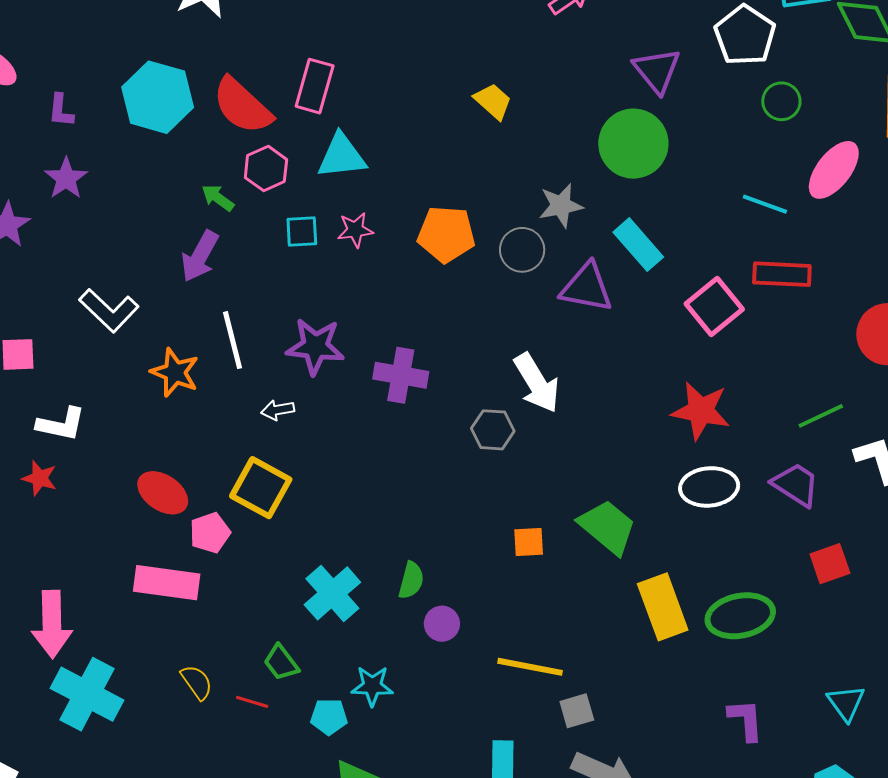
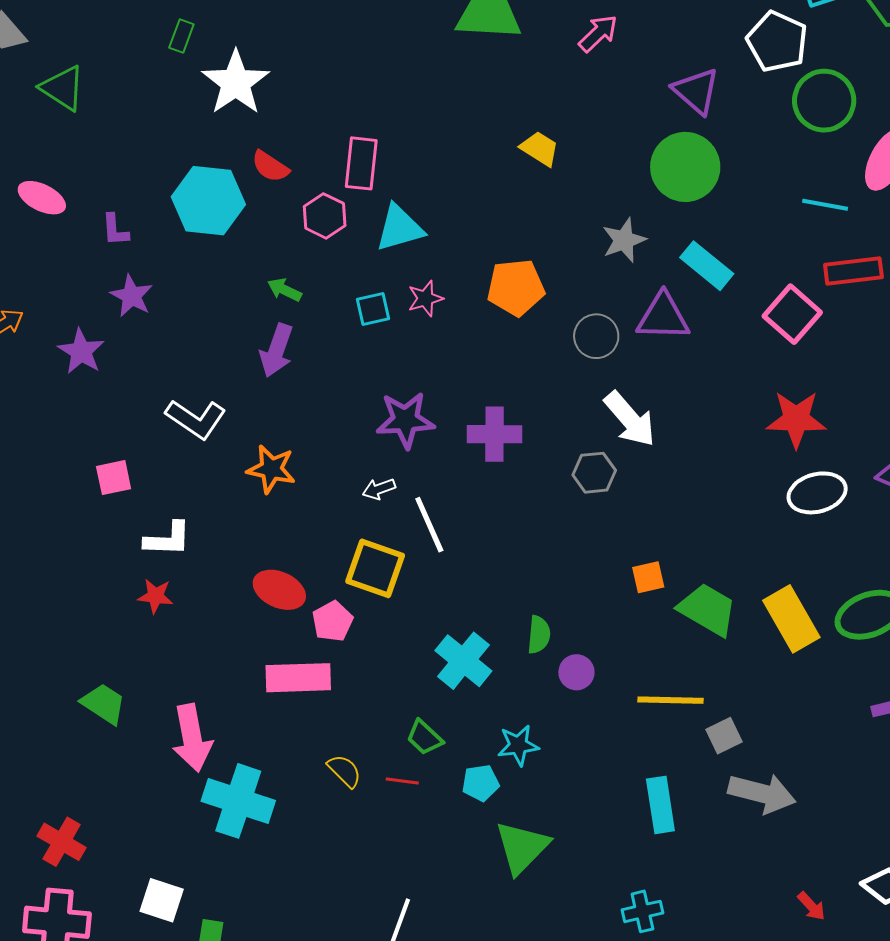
green circle: (781, 101) -> (824, 101), size x1.6
red semicircle: (242, 106) -> (270, 166), moved, size x0.6
pink hexagon: (266, 169) -> (325, 216), moved
gray circle: (522, 250) -> (596, 336), moved
white line: (232, 340) -> (429, 525), moved
green trapezoid: (608, 527) -> (708, 609), moved

